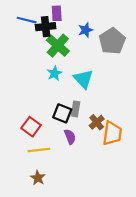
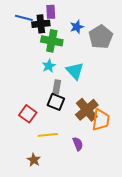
green cross: (58, 46) -> (52, 41), turned -30
gray rectangle: (76, 109) -> (57, 87), moved
brown cross: (97, 122) -> (87, 110), size x1.6
purple semicircle: (70, 137) -> (78, 144), moved
yellow line: (39, 150) -> (48, 135), moved

